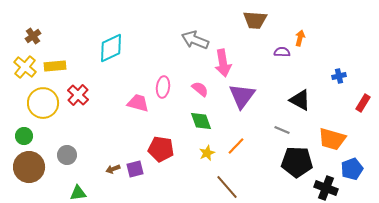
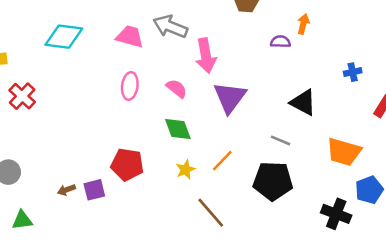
cyan diamond: (111, 48) -> (64, 37), turned 32
pink trapezoid: (138, 103) -> (130, 37), moved
black pentagon: (297, 162) -> (273, 181), moved

